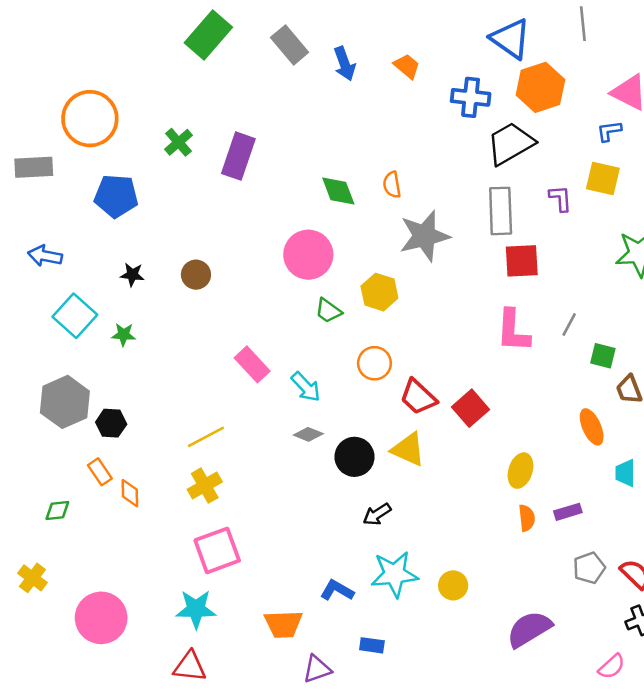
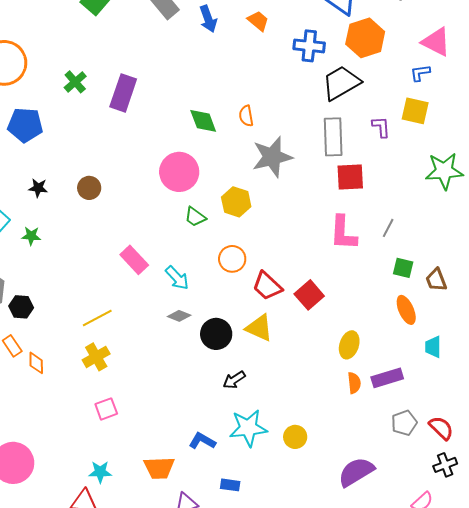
green square: (603, 356) -> (403, 268), moved
purple rectangle: (568, 512) -> (387, 378), size x1.4
pink square: (217, 550) -> (106, 409), size x0.6
cyan star: (196, 609) -> (100, 472), moved, size x0.7

